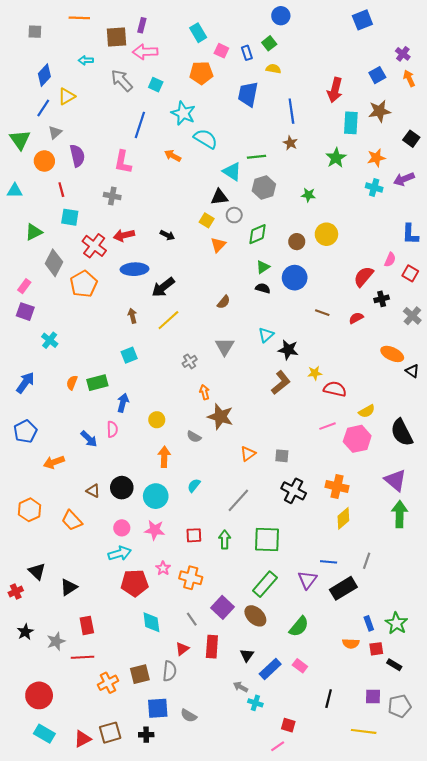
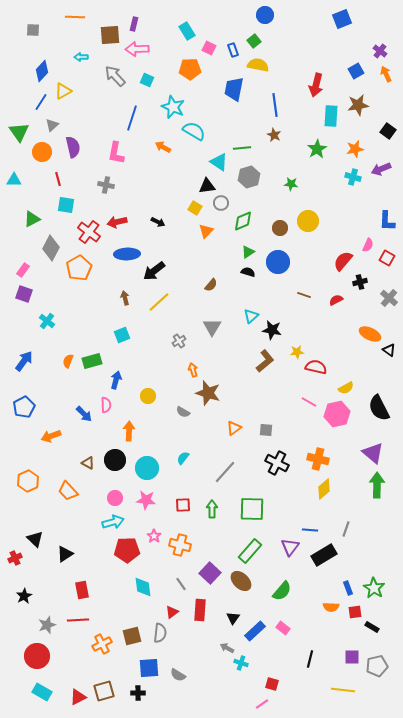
yellow semicircle: (273, 69) -> (258, 65), size x1.5
pink line: (327, 426) -> (309, 402), turned 49
orange arrow: (164, 457) -> (129, 431), moved
gray star: (56, 641) -> (47, 625), moved

